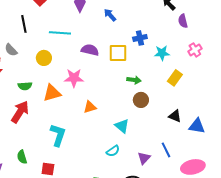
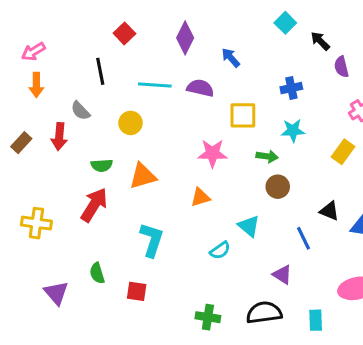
blue cross: (140, 38) -> (291, 88), moved
purple semicircle: (90, 50) -> (200, 88), moved
cyan star: (162, 53) -> (293, 131), moved
pink star: (74, 78) -> (212, 153), moved
yellow rectangle: (175, 78) -> (343, 152), moved
blue line: (166, 150) -> (304, 238), moved
cyan semicircle: (113, 151) -> (220, 250), moved
purple triangle: (144, 158) -> (282, 275), turned -40

